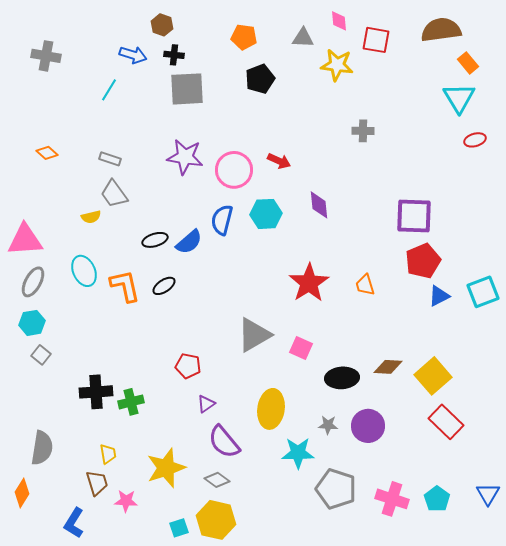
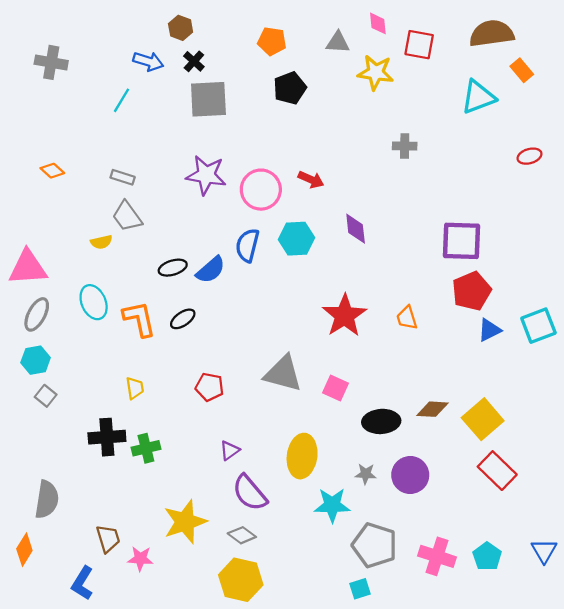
black cross: (174, 55) -> (194, 61), turned 36
cyan triangle: (459, 98) -> (478, 97), moved, turned 40
gray triangle: (254, 335) -> (283, 374), turned 45
red pentagon: (188, 366) -> (210, 387), moved
yellow trapezoid: (108, 454) -> (135, 388), moved
cyan square: (179, 528) -> (360, 589), moved

